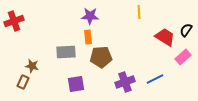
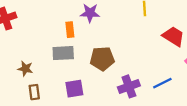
orange rectangle: (88, 37) -> (70, 30), moved
brown rectangle: (23, 82) -> (34, 92), moved, turned -32

